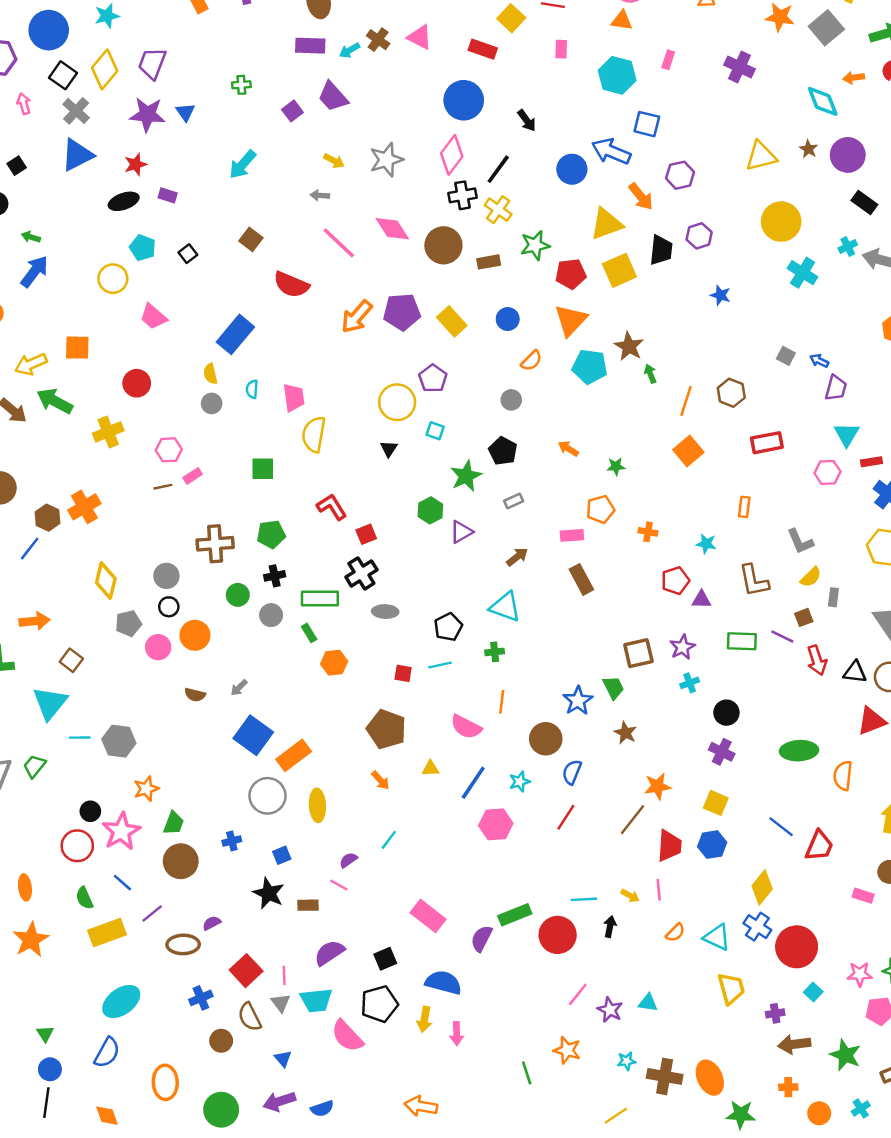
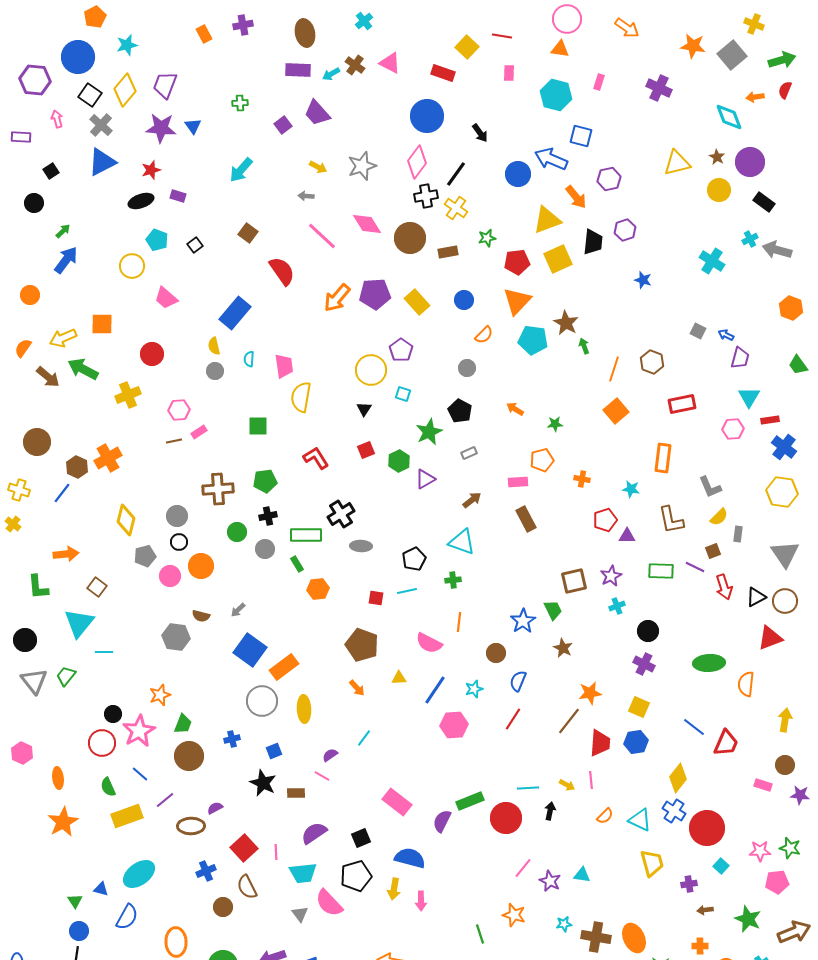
yellow circle: (781, 222) -> (719, 190), moved, size x0.7
green arrow: (31, 237) -> (63, 231), turned 119
green star: (535, 245) -> (487, 238), size x0.7
red semicircle: (291, 285) -> (282, 271), turned -148
orange rectangle: (744, 507) -> (663, 458), size x1.6
red square: (366, 534) -> (366, 450), moved
black triangle: (855, 672) -> (756, 597), turned -35
brown circle: (546, 739) -> (496, 653), size x0.7
gray hexagon: (119, 741) -> (176, 637), moved
gray triangle: (281, 1003) -> (300, 914), moved
brown arrow: (794, 1044) -> (705, 910), size x0.6
blue triangle: (283, 1059) -> (101, 889), moved, turned -35

